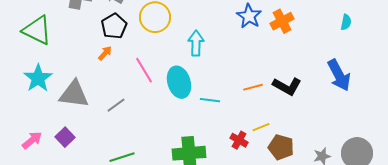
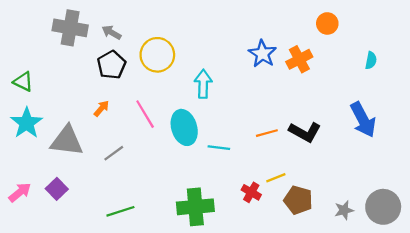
green triangle: (37, 30) -> (23, 82), moved, size x0.6
orange arrow: (105, 53) -> (101, 108), moved

